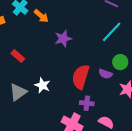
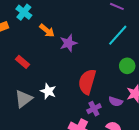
orange arrow: (41, 16) -> (47, 31), moved
purple semicircle: (106, 74) -> (116, 101), moved
purple cross: (87, 103) -> (94, 109), turned -32

